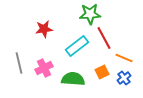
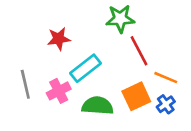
cyan rectangle: (77, 46) -> (85, 68), moved
orange square: (102, 72) -> (136, 96), size x1.5

